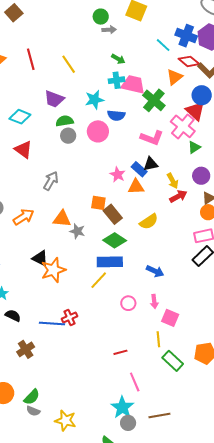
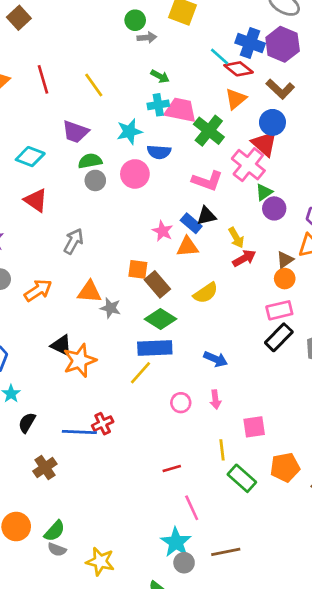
red diamond: (189, 61) -> (239, 69), moved
purple circle: (201, 176) -> (274, 208), moved
black semicircle: (13, 316) -> (27, 423), turned -84
pink square: (170, 318) -> (254, 427), moved, turned -30

